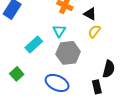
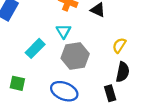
yellow semicircle: (94, 31) -> (119, 45), moved
green square: (17, 74) -> (17, 83), turned -32

